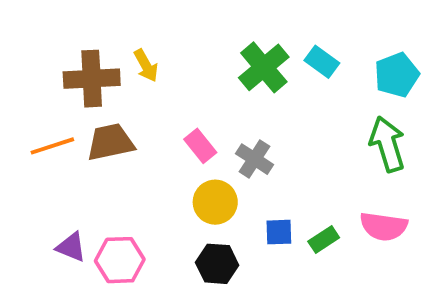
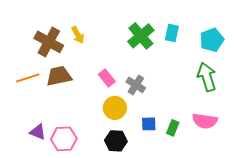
cyan rectangle: (322, 62) -> (172, 33), turned 66
brown cross: (92, 79) -> (49, 42), turned 32
green rectangle: (324, 240) -> (173, 128), turned -35

